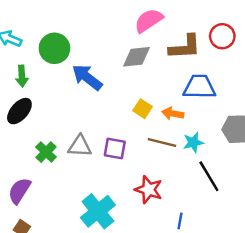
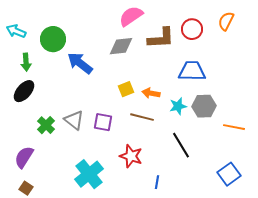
blue trapezoid: (199, 87) -> (192, 71), moved
yellow square: (143, 109) -> (126, 89), turned 35
cyan star: (193, 142) -> (178, 106), moved
gray triangle: (80, 146) -> (74, 120), turned 35

